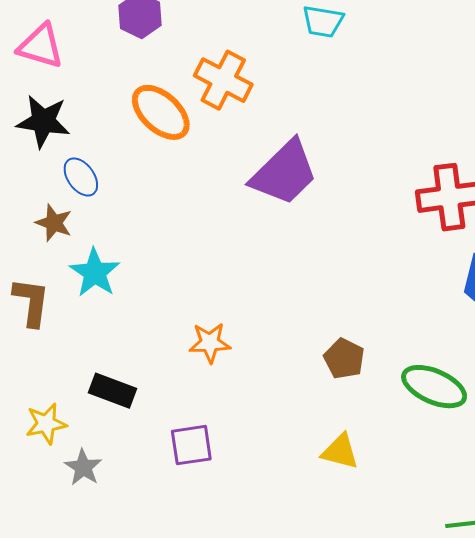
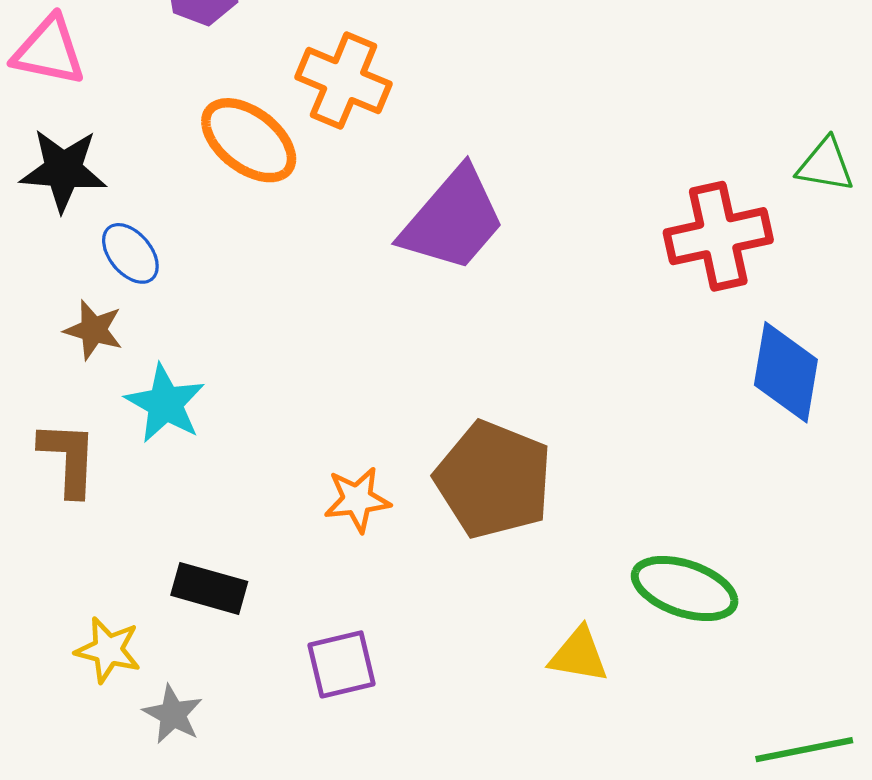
brown pentagon: (344, 359) -> (494, 480), moved, size x1.8
green ellipse: (434, 387) -> (685, 588), moved
yellow star: (46, 424) -> (108, 650), turned 30

